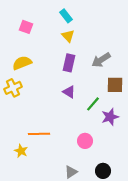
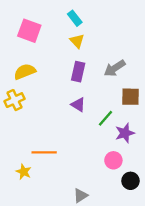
pink square: (26, 27) -> (29, 31), size x1.5
pink circle: (85, 141) -> (113, 160), moved
black circle: (103, 171) -> (130, 181), moved

